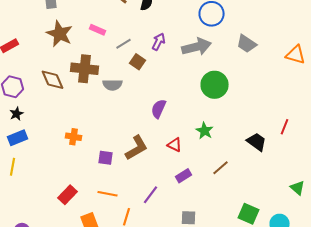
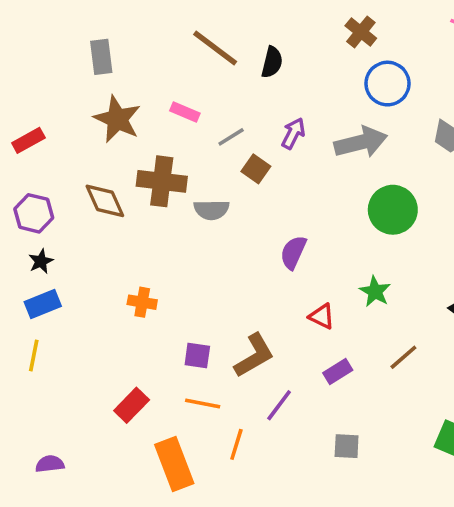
brown L-shape: (136, 148) -> (254, 355), moved
purple square: (106, 158) -> (197, 355), moved

